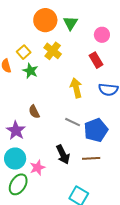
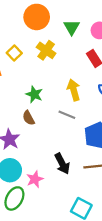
green triangle: (70, 23) -> (72, 27), moved
green star: (30, 71) -> (34, 94), moved
gray line: (73, 122) -> (67, 115), moved

